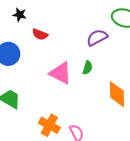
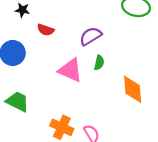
purple semicircle: (97, 37) -> (91, 36), moved

